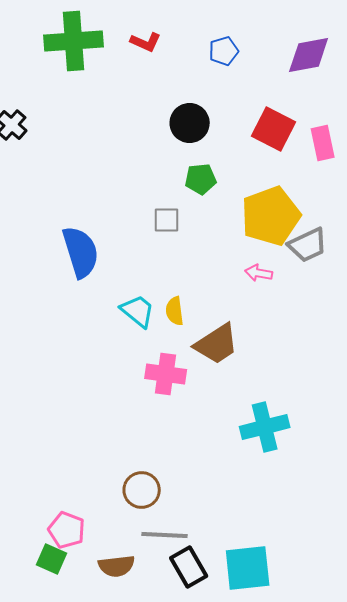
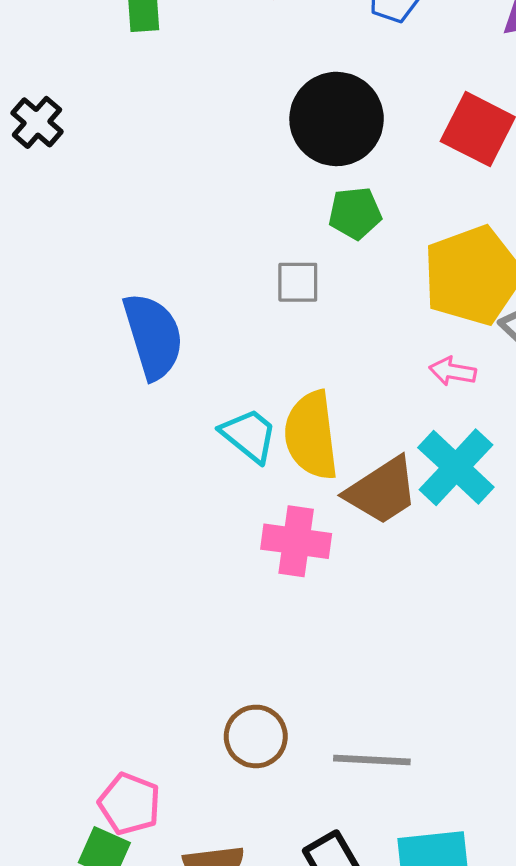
black circle: (190, 123) -> (337, 119), size x1.4
yellow semicircle: (175, 311) -> (311, 435), size x1.8
cyan cross: (265, 427) -> (456, 467), moved, turned -33
gray line: (165, 535) -> (372, 760), moved

